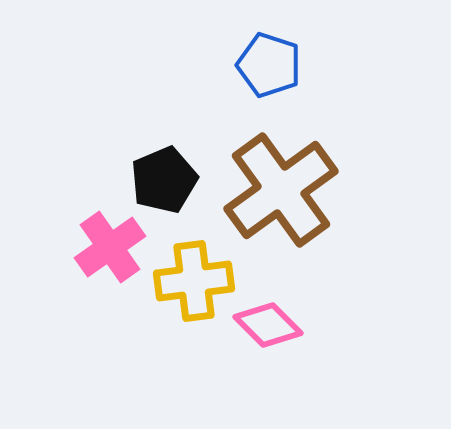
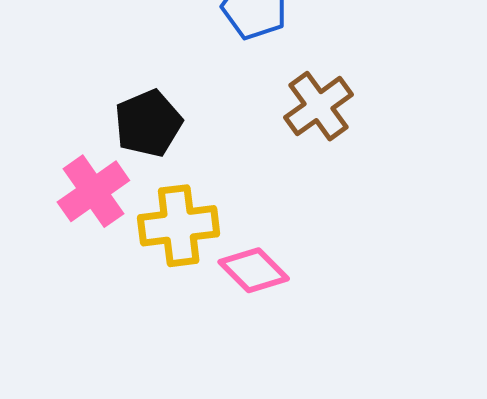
brown cross: (281, 190) -> (319, 106), moved, size x0.6

